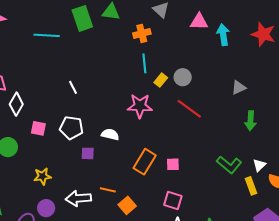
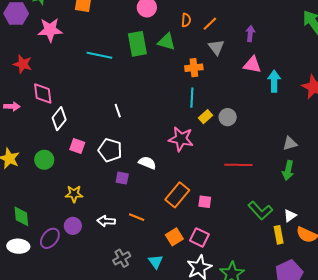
gray triangle: (239, 88) -> (290, 143), moved
red line: (189, 109) -> (238, 165), moved, turned -44
white arrow: (78, 198) -> (106, 221), size x0.7
orange square: (127, 205) -> (174, 237), moved

